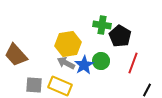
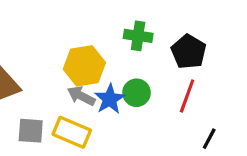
black pentagon: (120, 36) -> (189, 52), moved

